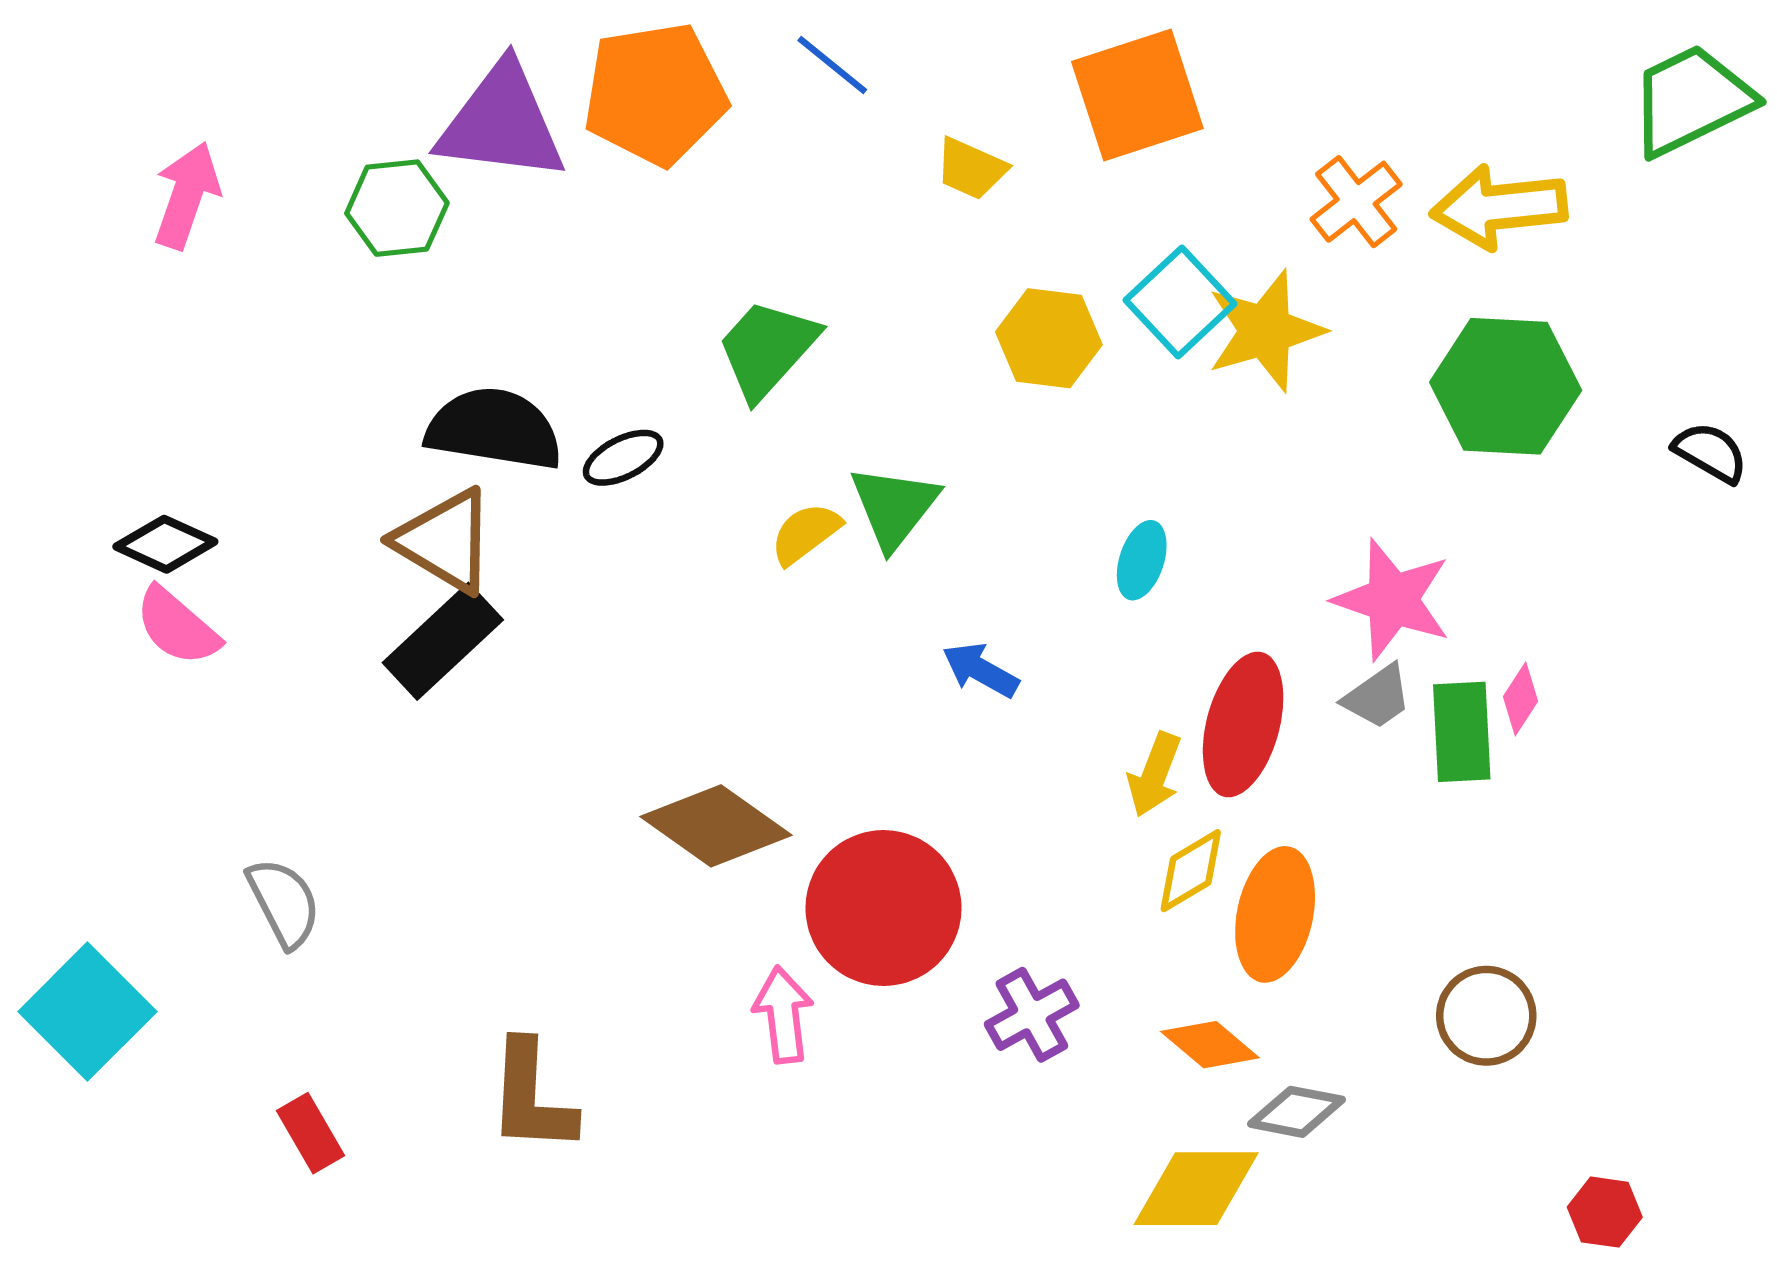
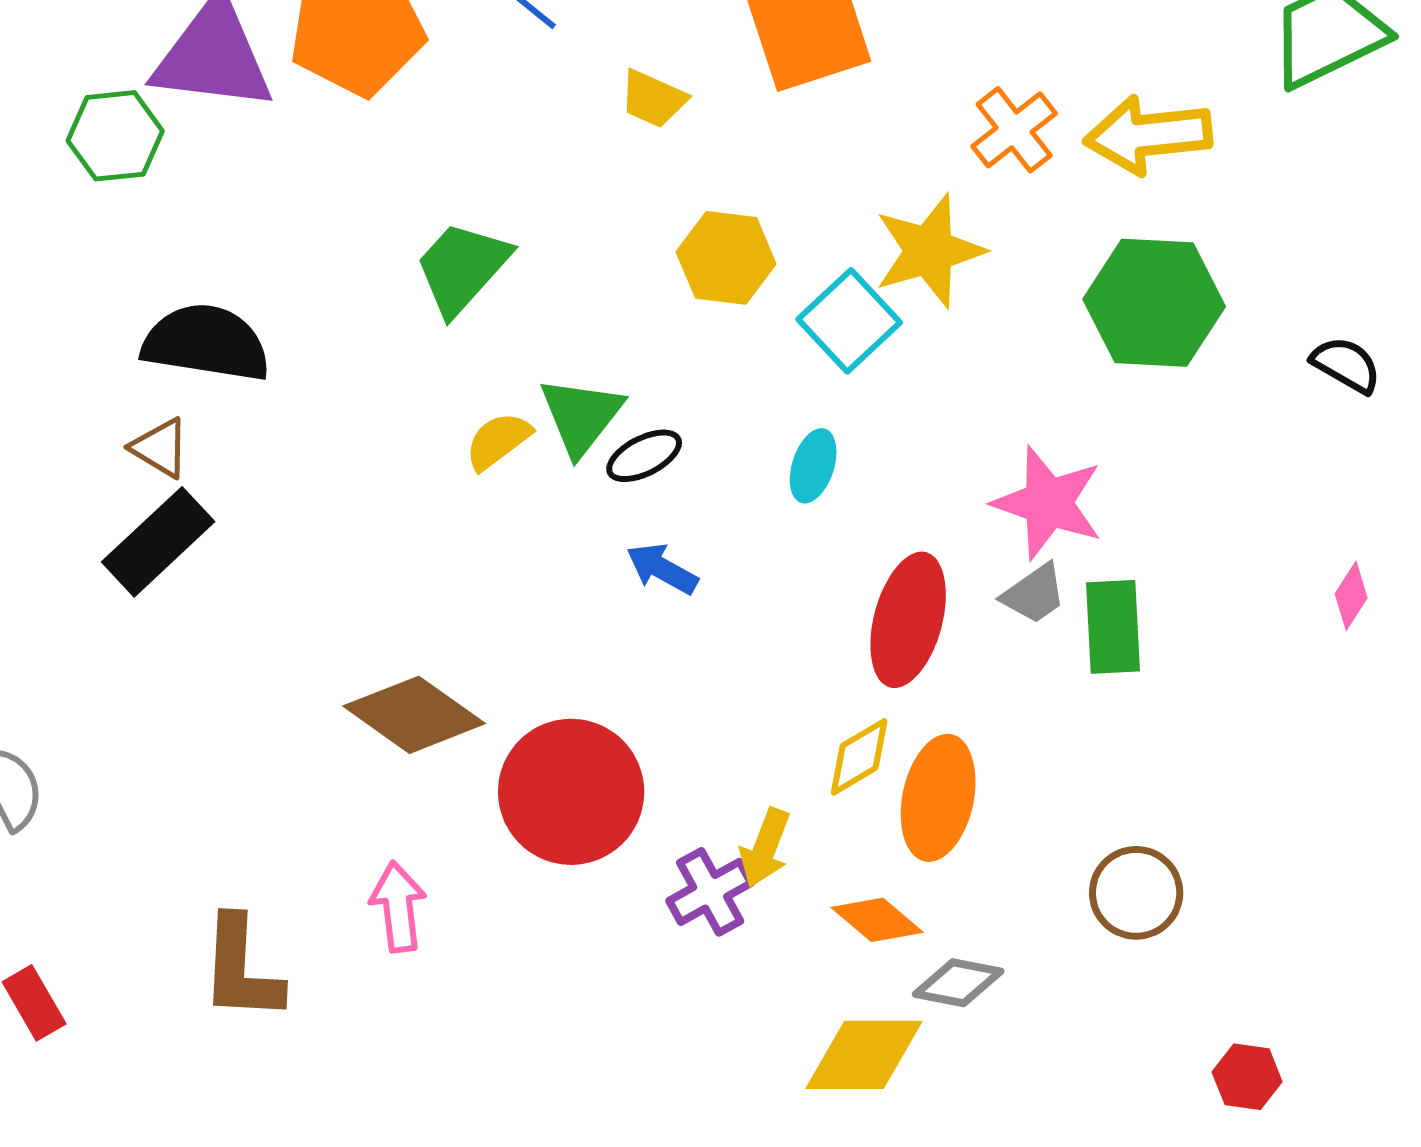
cyan square: (1180, 302) -> (849, 321), moved
black ellipse: (623, 458) -> (644, 456), moved
brown triangle: (445, 541) -> (160, 448), size x0.6
pink diamond: (1520, 699) -> (1351, 596), moved
yellow arrow: (1154, 775) -> (765, 848), moved
pink arrow: (783, 1015) -> (398, 907), moved

